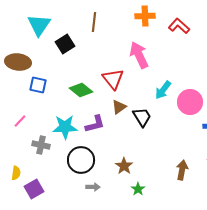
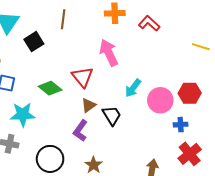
purple L-shape: (95, 124) -> (80, 131), moved, turned 140
cyan star: (65, 127) -> (23, 114), moved

